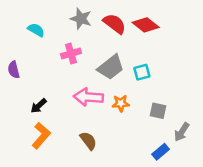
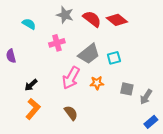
pink arrow: (88, 97) -> (71, 78), turned -65
gray arrow: (182, 132) -> (146, 97), moved
blue rectangle: (161, 152) -> (151, 122), moved

